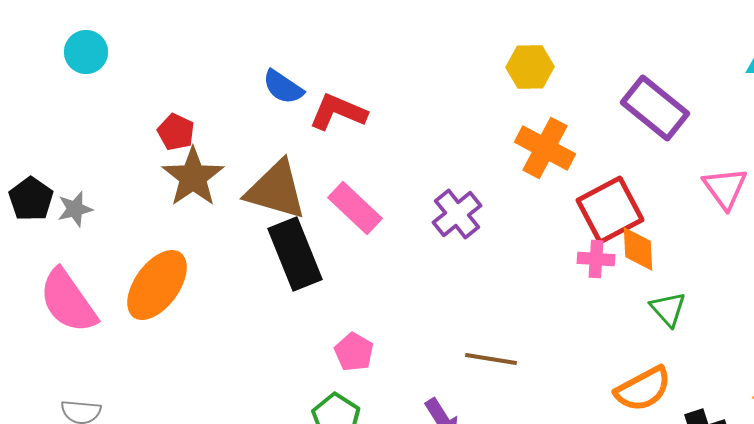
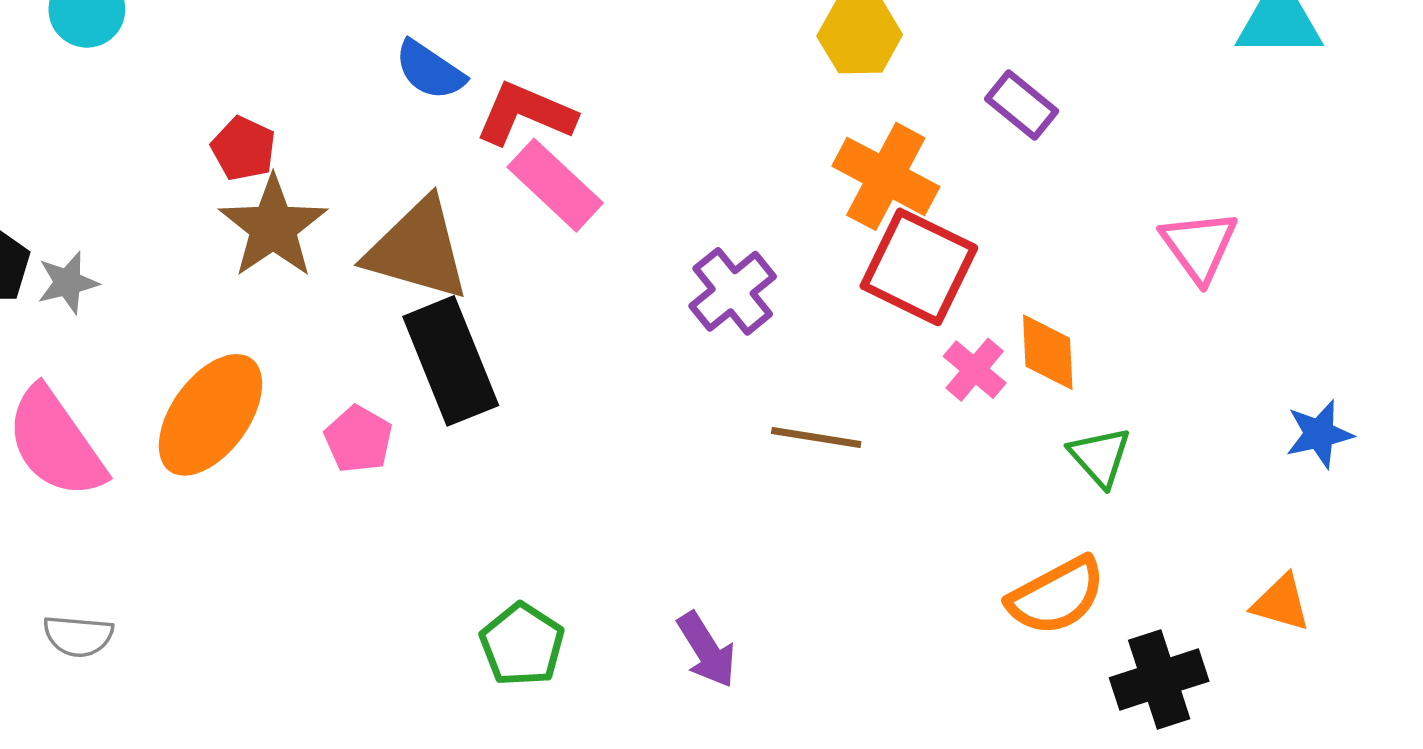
purple rectangle: (655, 108) -> (1022, 105), moved, size x0.6
pink rectangle: (355, 208) -> (555, 185), moved
red square: (610, 210) -> (919, 267), moved, turned -36
pink cross: (596, 259) -> (975, 370), turned 36
pink pentagon: (354, 352) -> (358, 439), moved
brown line: (491, 359) -> (816, 437), moved

